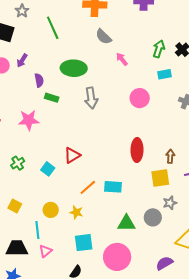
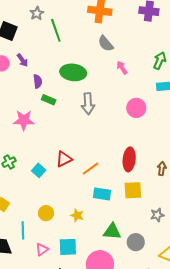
gray star: (22, 11) -> (37, 13), moved
purple arrow: (22, 60) -> (22, 60), turned -72
yellow square: (160, 178) -> (133, 190), moved
orange line: (88, 187) -> (91, 169), moved
yellow circle: (51, 210) -> (46, 213), moved
yellow star: (76, 212) -> (77, 215), moved
gray circle: (153, 217) -> (136, 242), moved
pink triangle: (45, 251) -> (42, 249), moved

